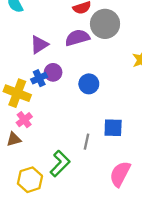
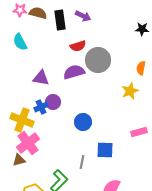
purple triangle: (39, 45) -> (41, 78), turned 42
blue circle: (89, 84) -> (83, 122), moved
pink cross: (24, 120) -> (28, 143), size x1.6

